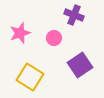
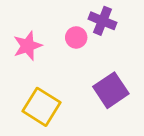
pink circle: (54, 38) -> (76, 37), moved

